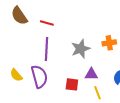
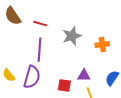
gray star: (81, 49) -> (72, 36), moved
purple semicircle: (39, 77) -> (32, 77), turned 30

